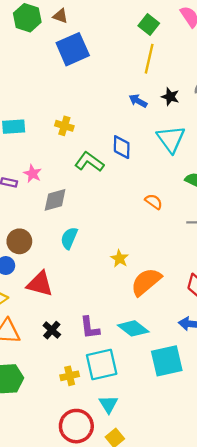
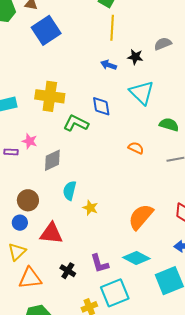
yellow cross: (64, 126) -> (50, 96), size x1.8
yellow star: (120, 259) -> (90, 208), moved

